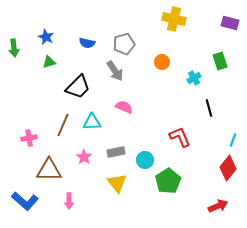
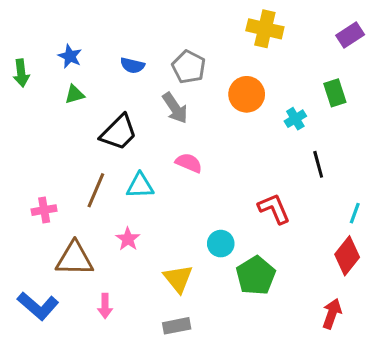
purple rectangle: (230, 23) -> (350, 35), turned -48
gray pentagon: (124, 44) -> (189, 67), turned -30
orange circle: (162, 62) -> (247, 94), size x1.5
gray rectangle: (116, 152) -> (177, 326), moved
red arrow: (218, 206) -> (332, 314), turned -48

